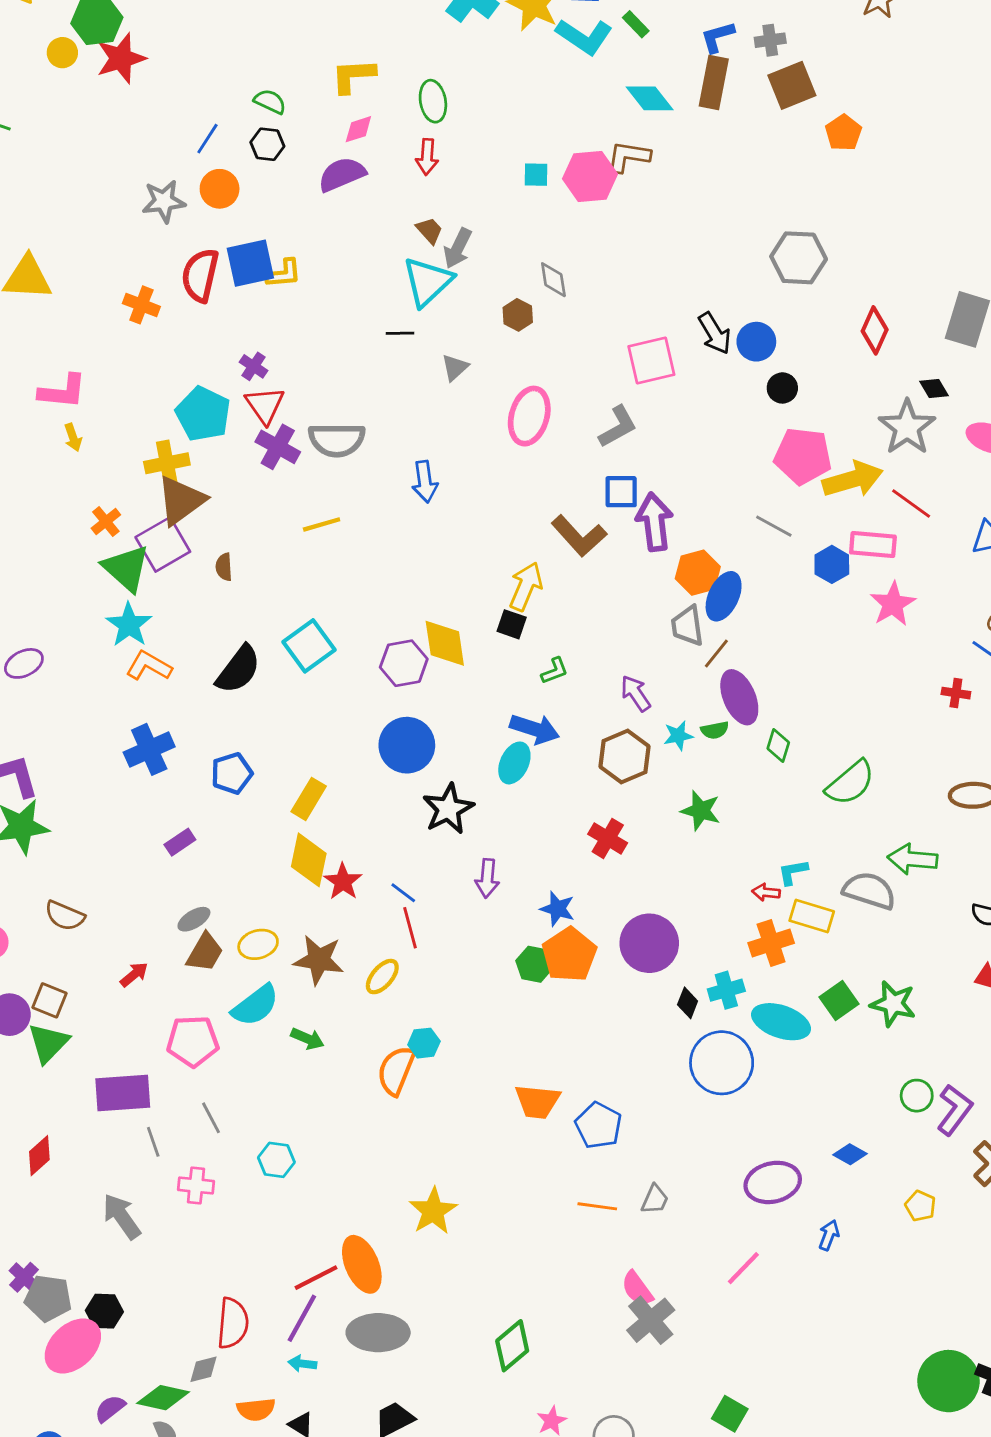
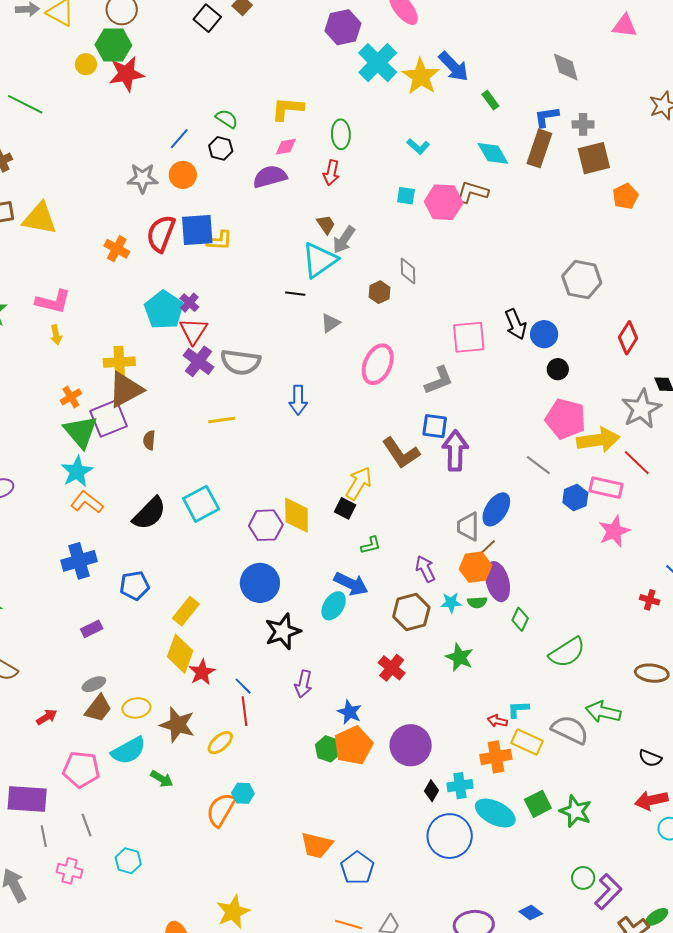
cyan L-shape: (584, 36) -> (418, 146), moved, size x0.6
cyan pentagon: (203, 414) -> (164, 310), moved
orange hexagon: (698, 573) -> (475, 567), moved

